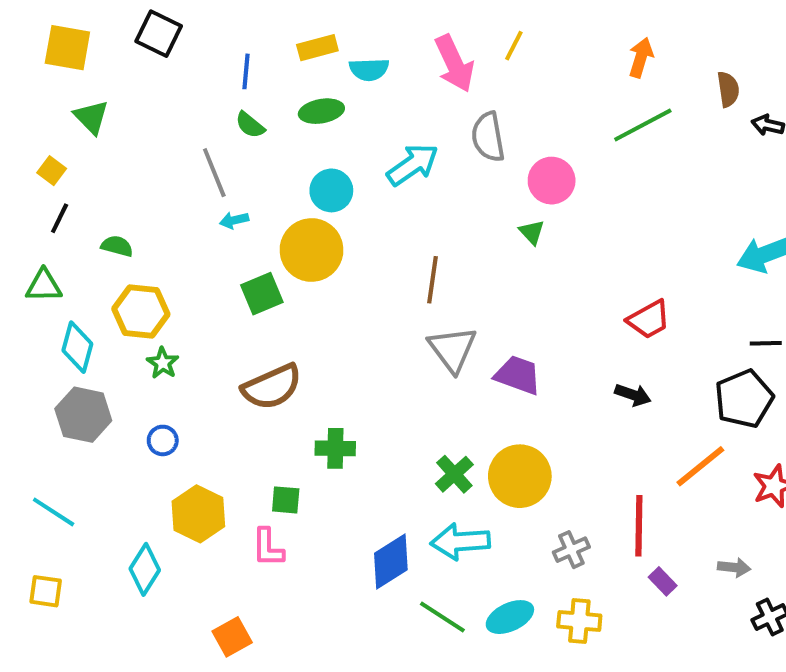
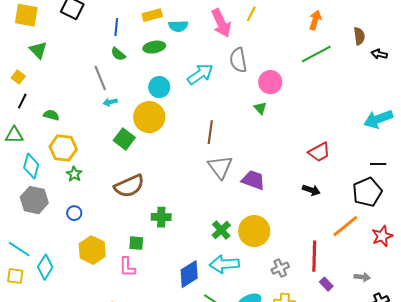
green square: (262, 294) -> (124, 139), turned -30
cyan diamond: (145, 569) -> (45, 267), moved
yellow square: (46, 591) -> (15, 276), moved

